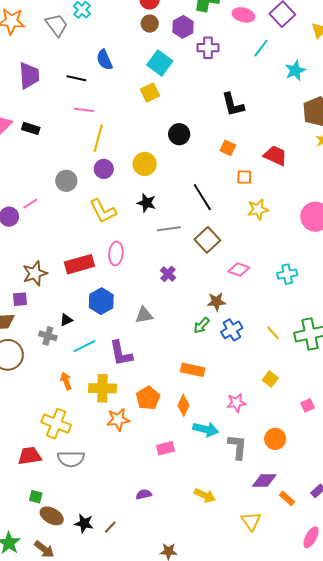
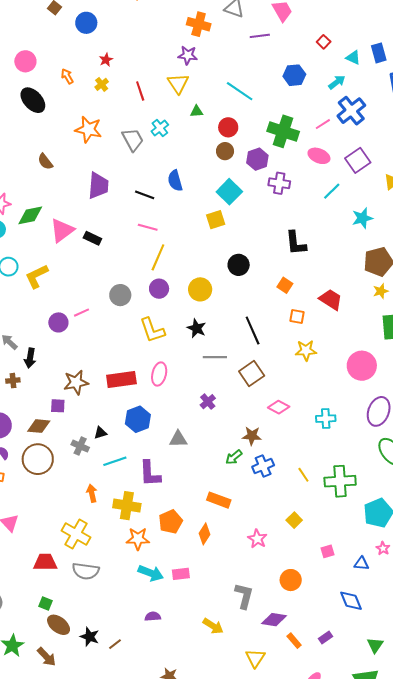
pink star: (236, 403) -> (257, 539), turned 30
cyan arrow: (206, 429) -> (151, 573), moved
gray L-shape: (238, 447) -> (244, 596), moved

